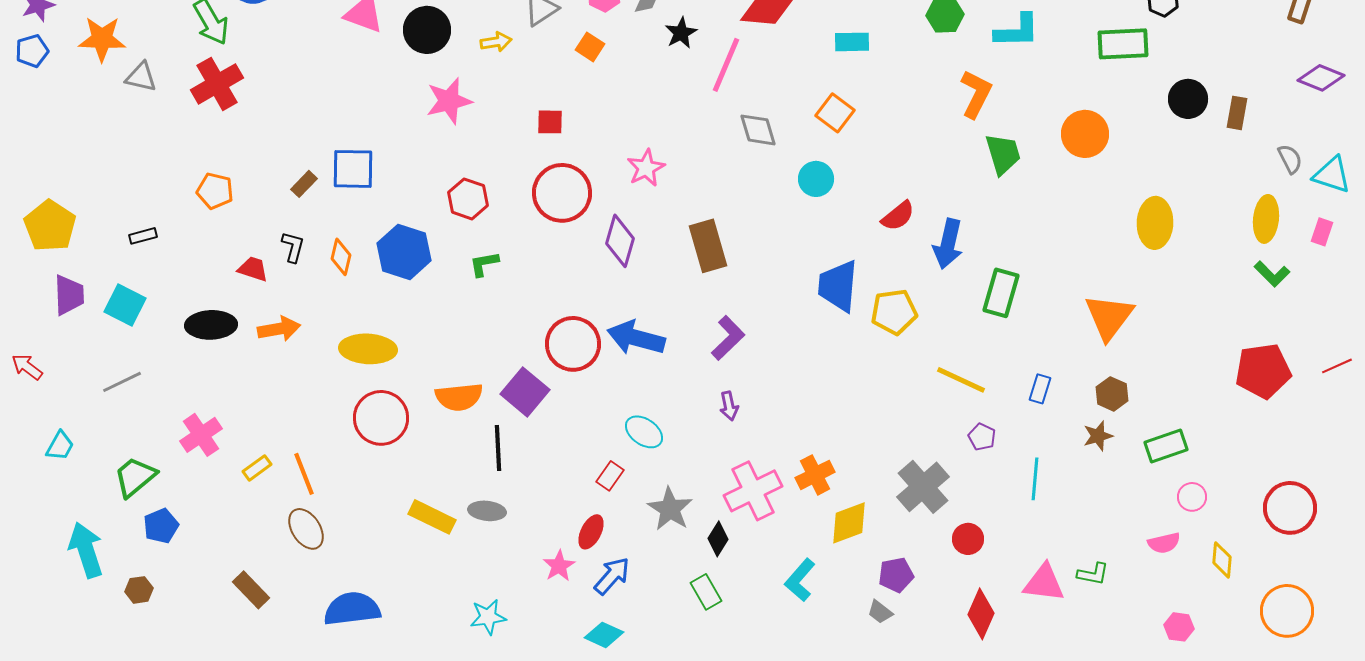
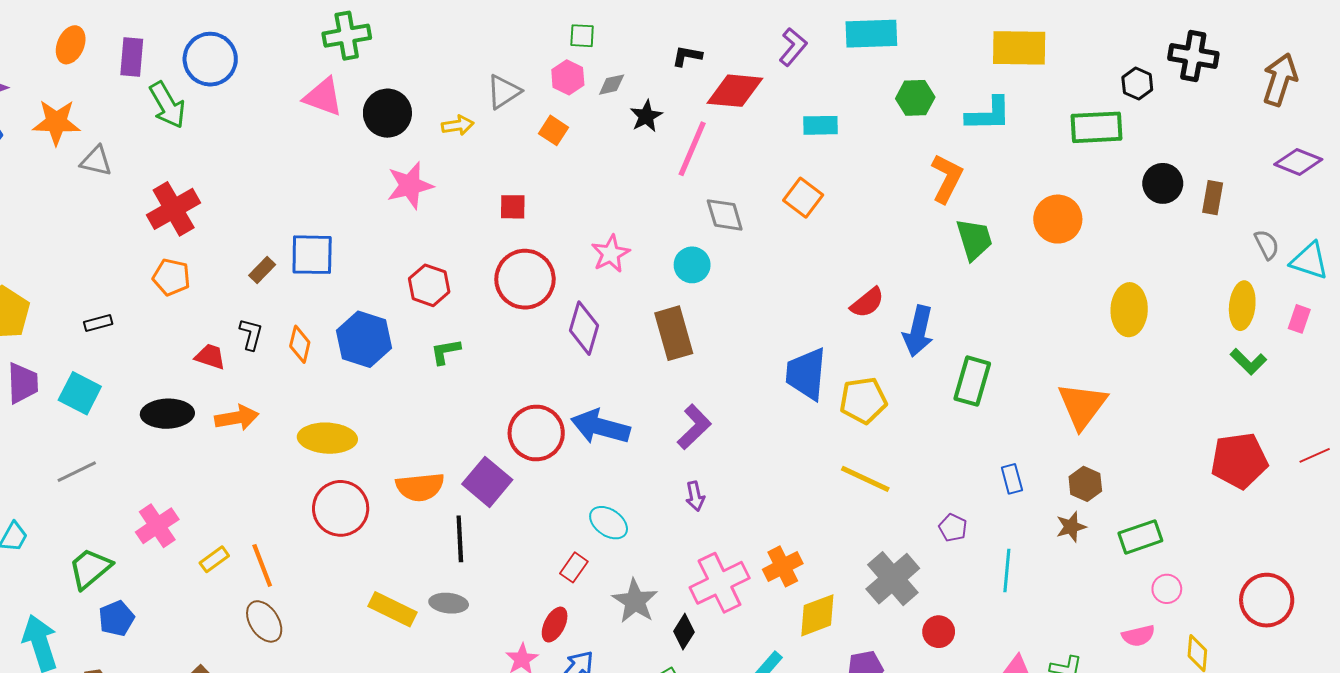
red cross: (217, 84) -> (174, 209), moved
cyan circle: (816, 179) -> (692, 265), moved
yellow line: (961, 380) -> (865, 479), moved
blue rectangle: (1040, 389) -> (1012, 479), turned -32

